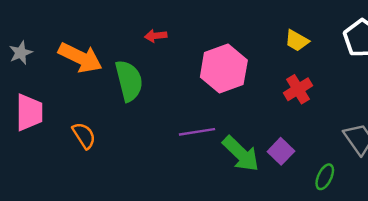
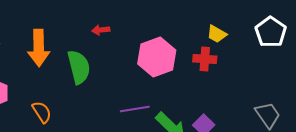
orange arrow: (80, 58) -> (39, 48), turned 63
red cross: (298, 89) -> (205, 59), moved, turned 35

